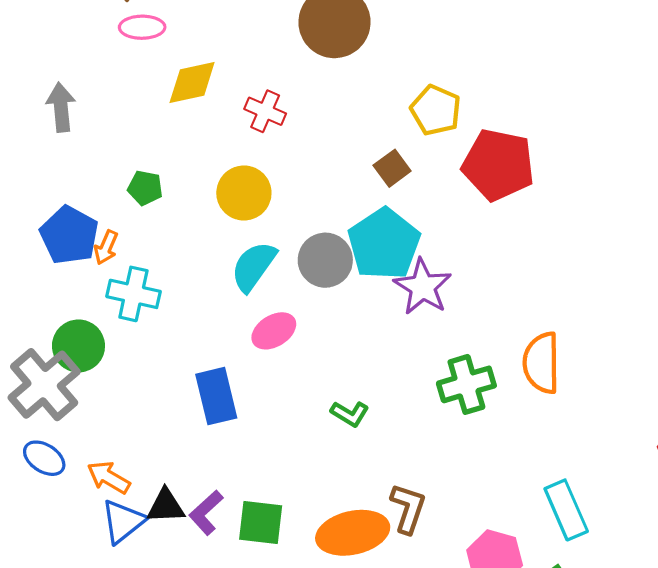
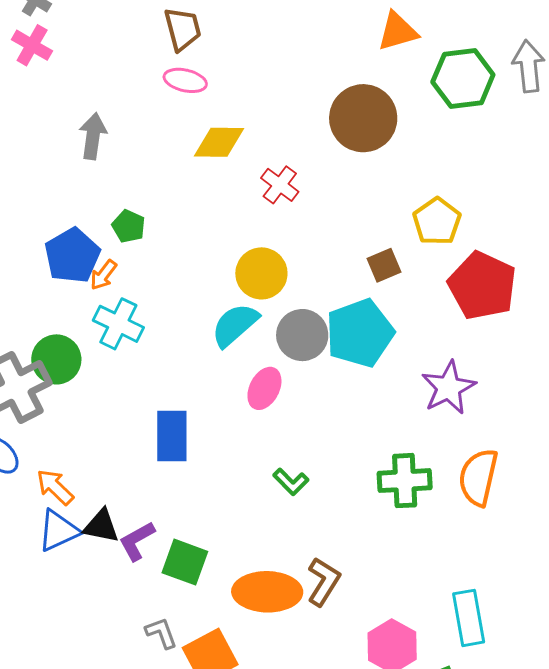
green pentagon: (145, 188) -> (129, 226), moved
yellow circle: (244, 193) -> (261, 273), moved
purple star: (423, 287) -> (449, 388), moved
pink ellipse: (274, 331) -> (264, 388), moved, turned -45

